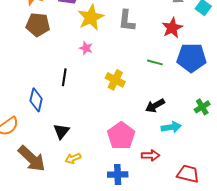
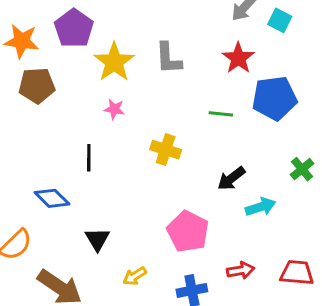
blue diamond: (36, 100) -> (52, 198), turned -50
red arrow: (151, 155) -> (241, 270), moved
yellow arrow: (73, 158) -> (135, 276), moved

